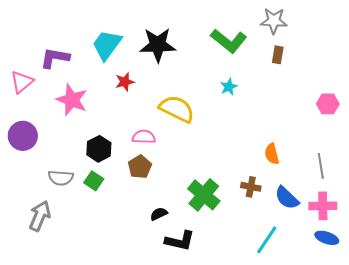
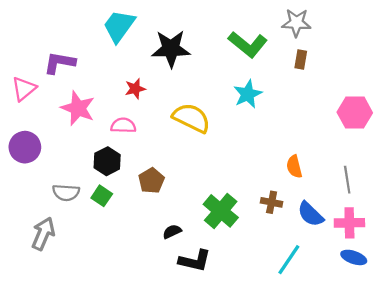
cyan trapezoid: (107, 45) -> (119, 26), moved
cyan star: (229, 87) -> (248, 94), size x1.5
pink hexagon: (328, 104) -> (355, 112), size x1.4
pink semicircle: (144, 137) -> (123, 125), moved

